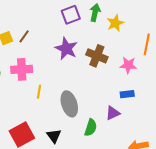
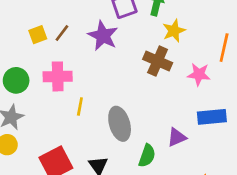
yellow star: (115, 23) -> (174, 31), moved
purple star: (66, 49) -> (103, 36), moved
blue rectangle: (127, 94) -> (212, 117), moved, size x1.5

